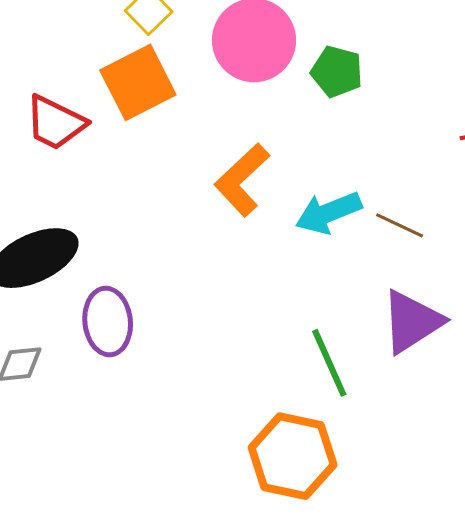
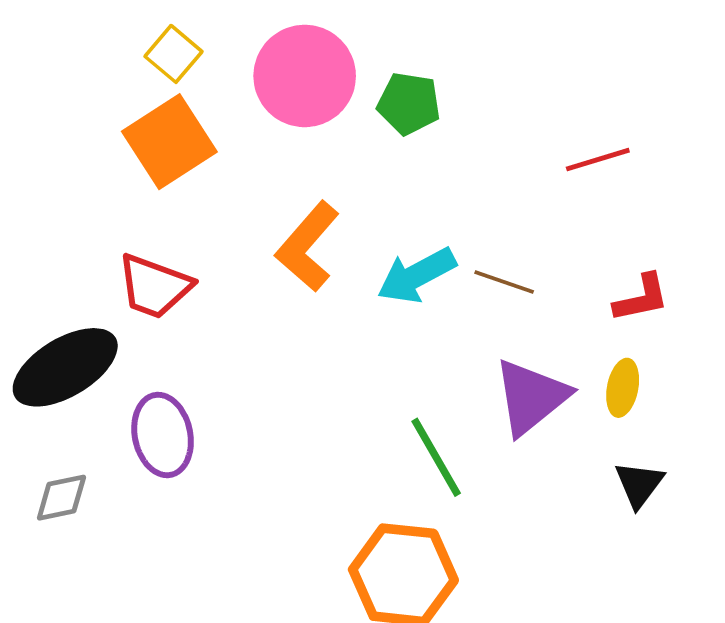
red trapezoid: (55, 123) -> (154, 286), moved

